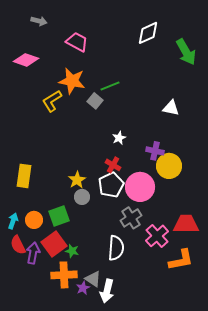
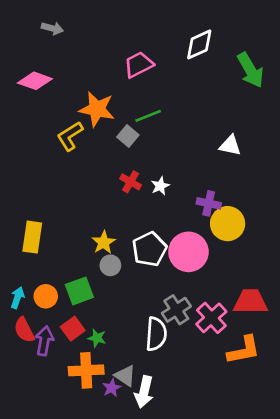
pink trapezoid: (77, 42) -> (139, 65), moved, turned -55
red cross: (113, 165) -> (131, 182), moved
gray cross: (131, 218) -> (176, 310), moved
red square: (54, 244) -> (73, 329), size x0.7

